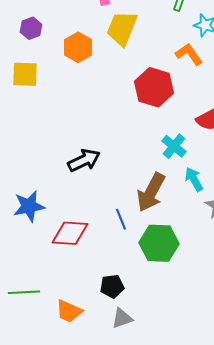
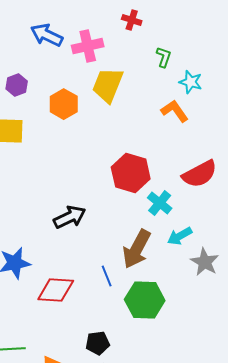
red hexagon: (154, 87) -> (131, 173), moved
cyan arrow: (194, 179) -> (180, 236), turned -90

